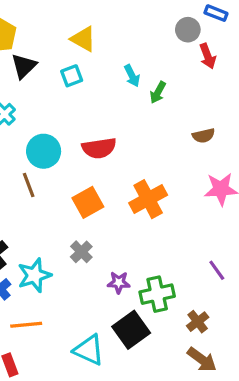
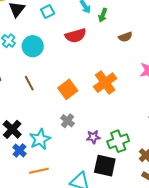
brown semicircle: (204, 136) -> (125, 37), moved
red semicircle: (99, 148) -> (76, 36), moved
cyan circle: (44, 151) -> (33, 46), moved
black square: (131, 330) -> (105, 166), turned -35

